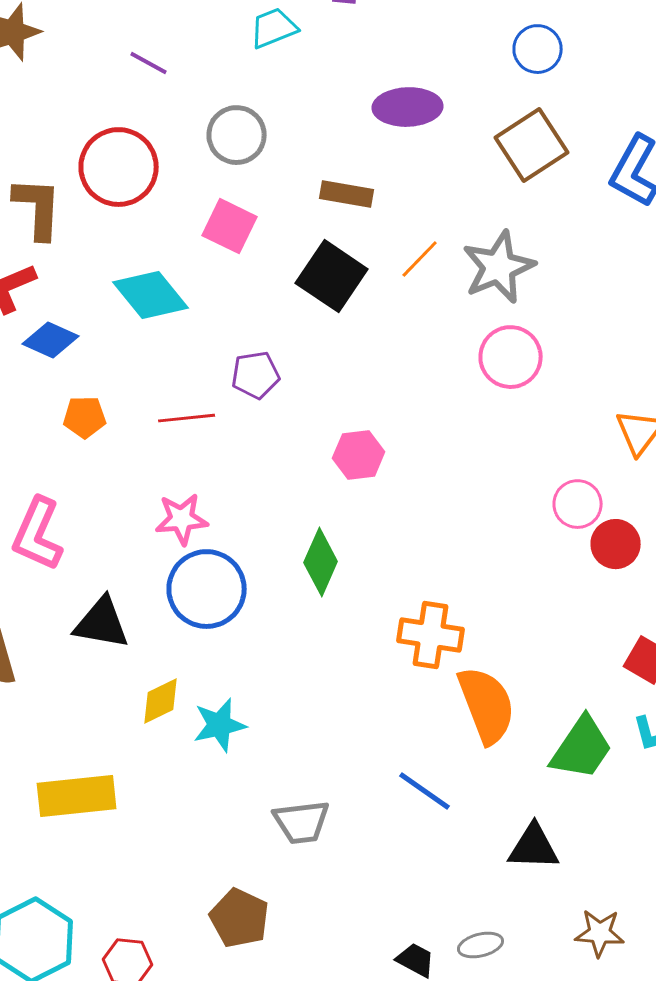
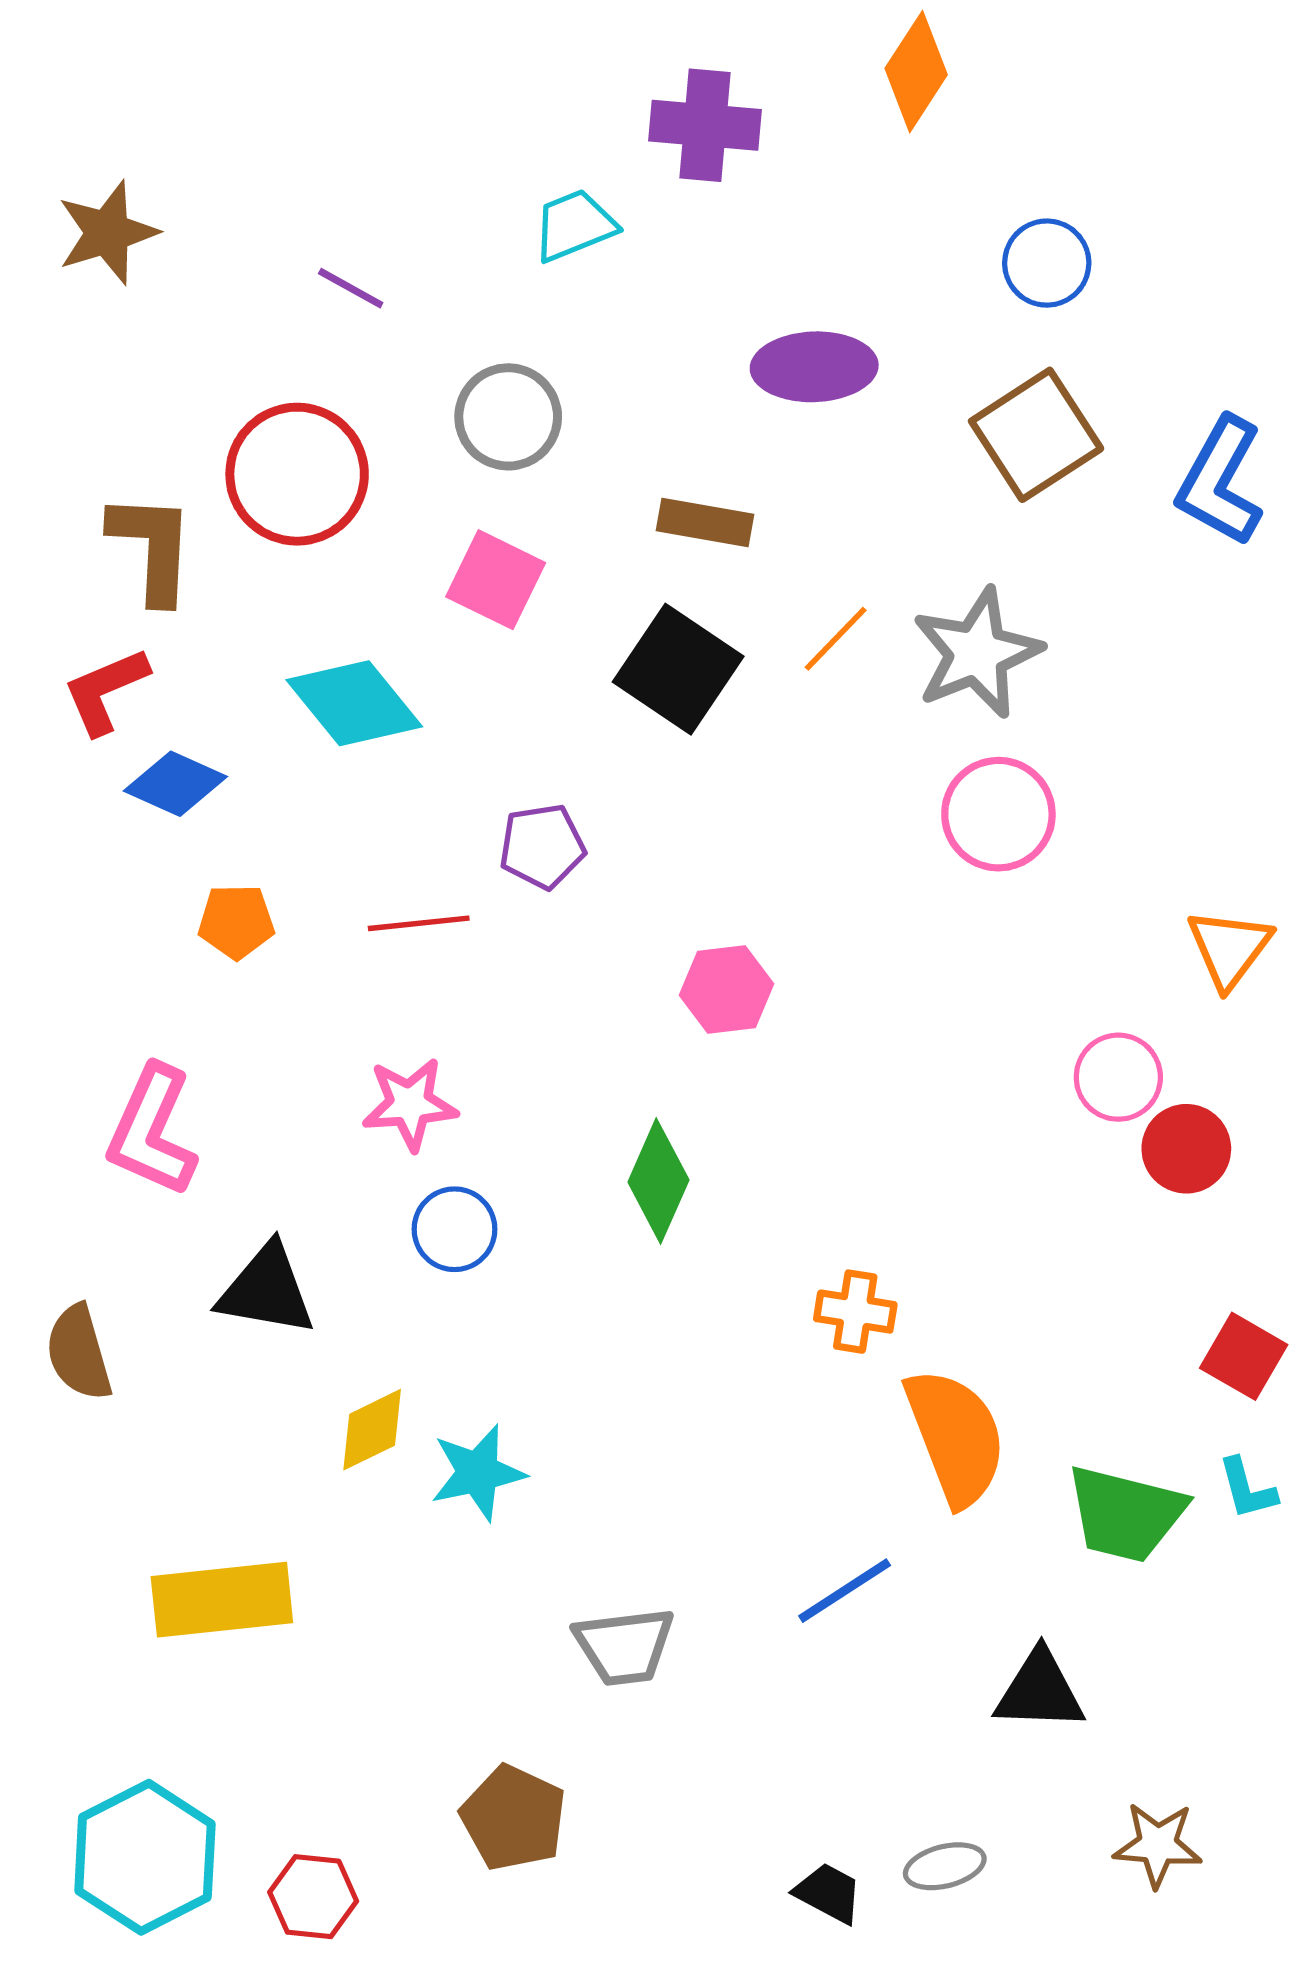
blue circle: (207, 589) -> (454, 1229), size x0.6
orange cross: (431, 635) -> (855, 1312), size x0.7
green trapezoid: (582, 748) -> (1125, 1514), turned 70
blue line: (425, 791) -> (845, 1591), turned -68

